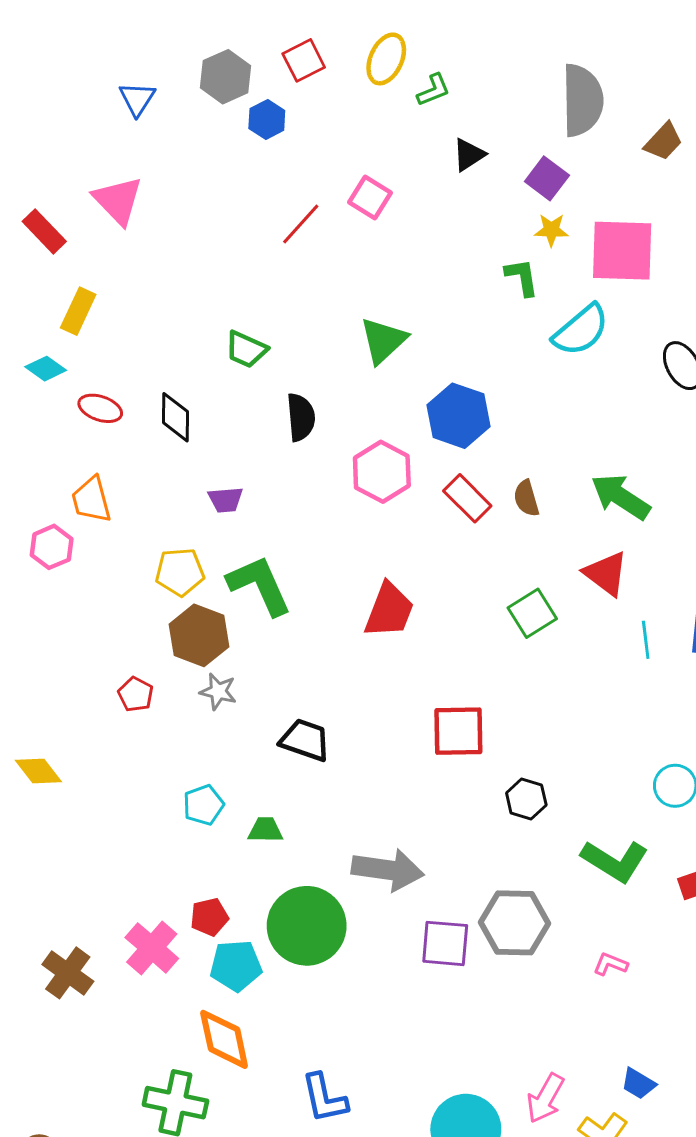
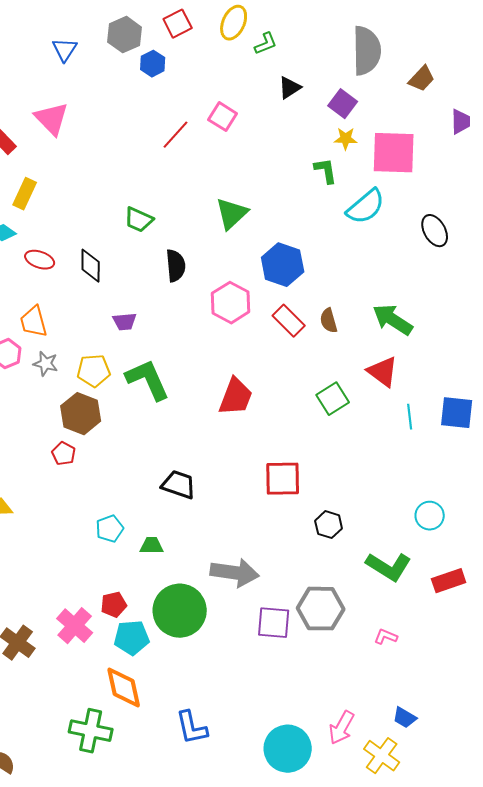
brown hexagon: (199, 635) -> (81, 414), moved
gray star: (218, 691) -> (46, 364), moved

